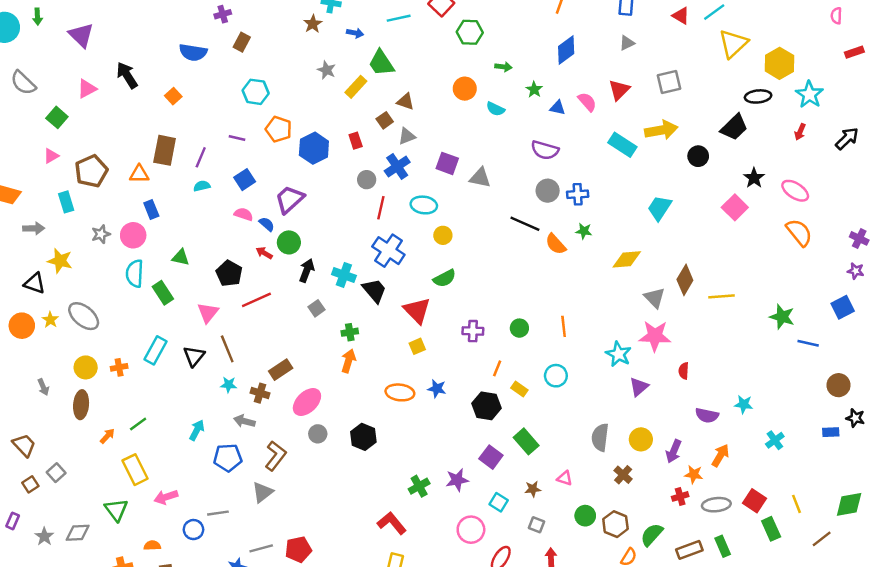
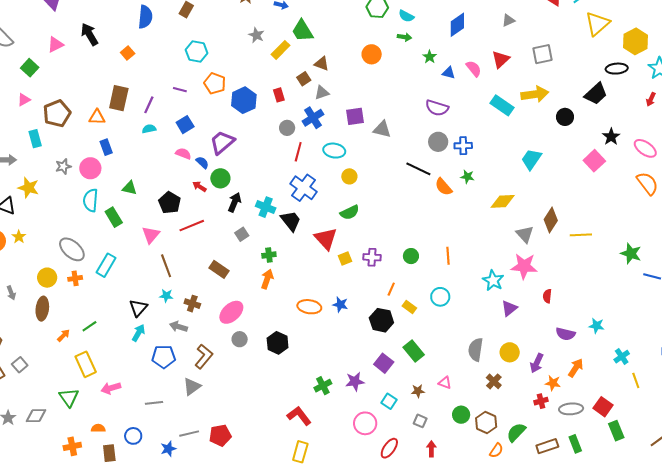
blue semicircle: (193, 52) -> (145, 17), turned -95
cyan semicircle: (495, 109) -> (406, 16), moved
purple square: (447, 163) -> (355, 116), turned -30
gray ellipse: (84, 316) -> (72, 249), moved
yellow square: (417, 346) -> (345, 258), moved
black triangle: (194, 356) -> (138, 308), moved
brown rectangle: (281, 370) -> (219, 269), moved, turned 66
yellow line: (796, 504) -> (636, 380), moved
blue circle: (193, 530) -> (133, 436), moved

